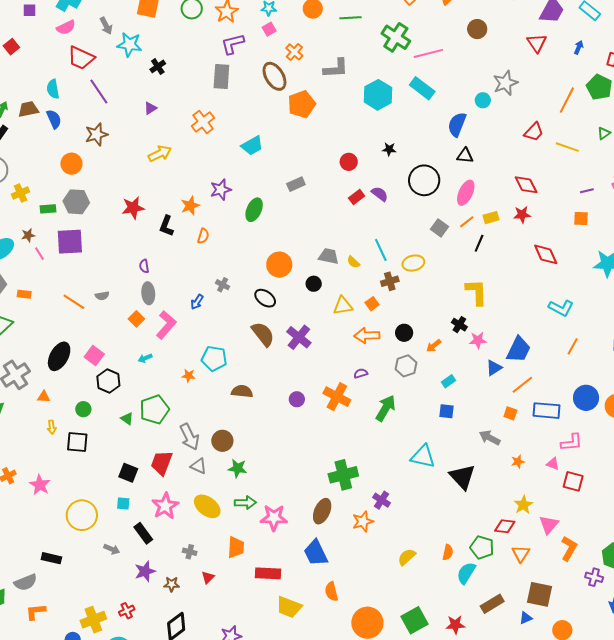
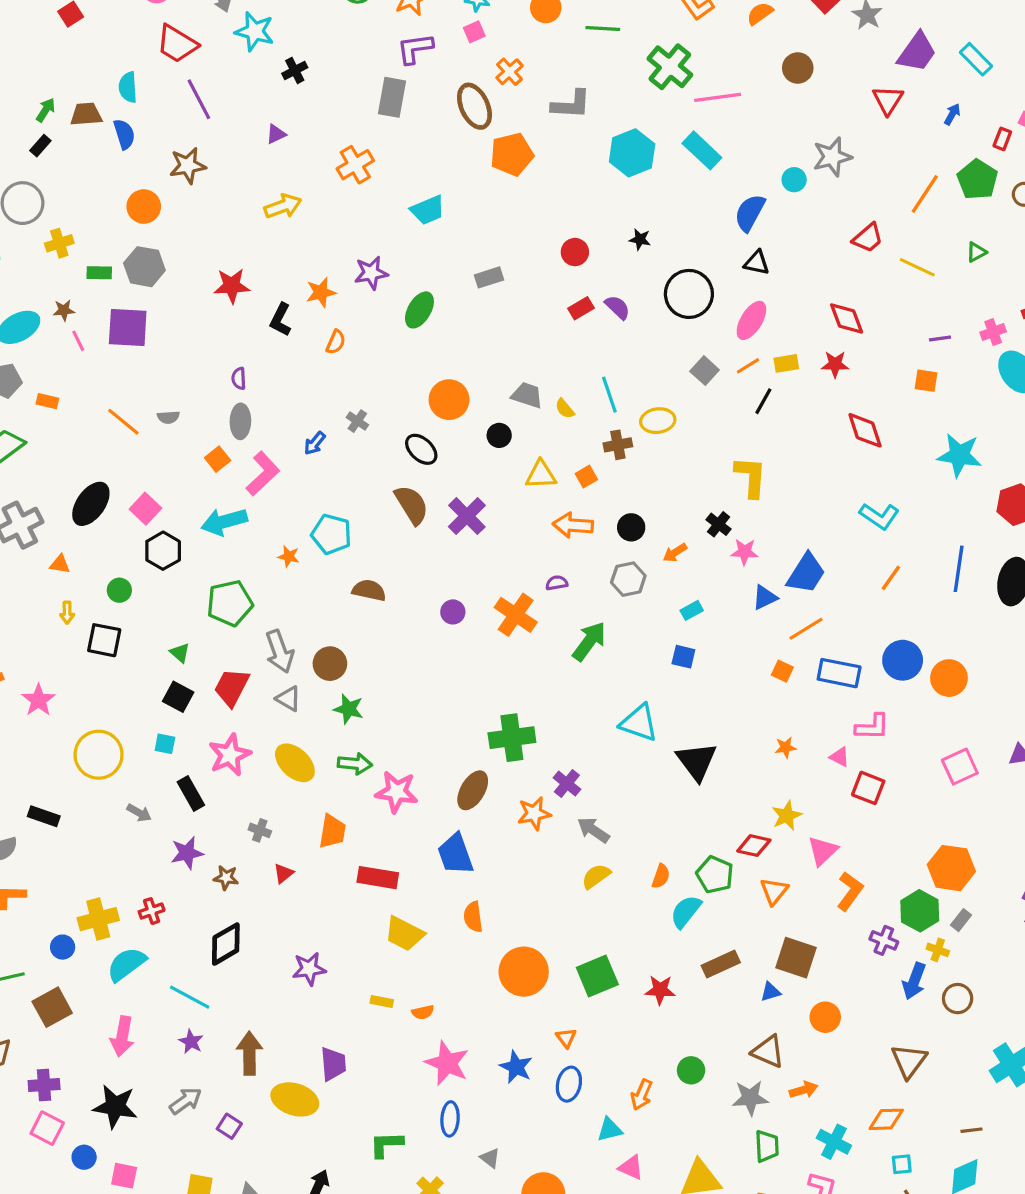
cyan arrow: (145, 358) -> (224, 522), size x2.0
green triangle: (127, 419) -> (180, 653), moved
gray arrow: (490, 438) -> (593, 830), moved

